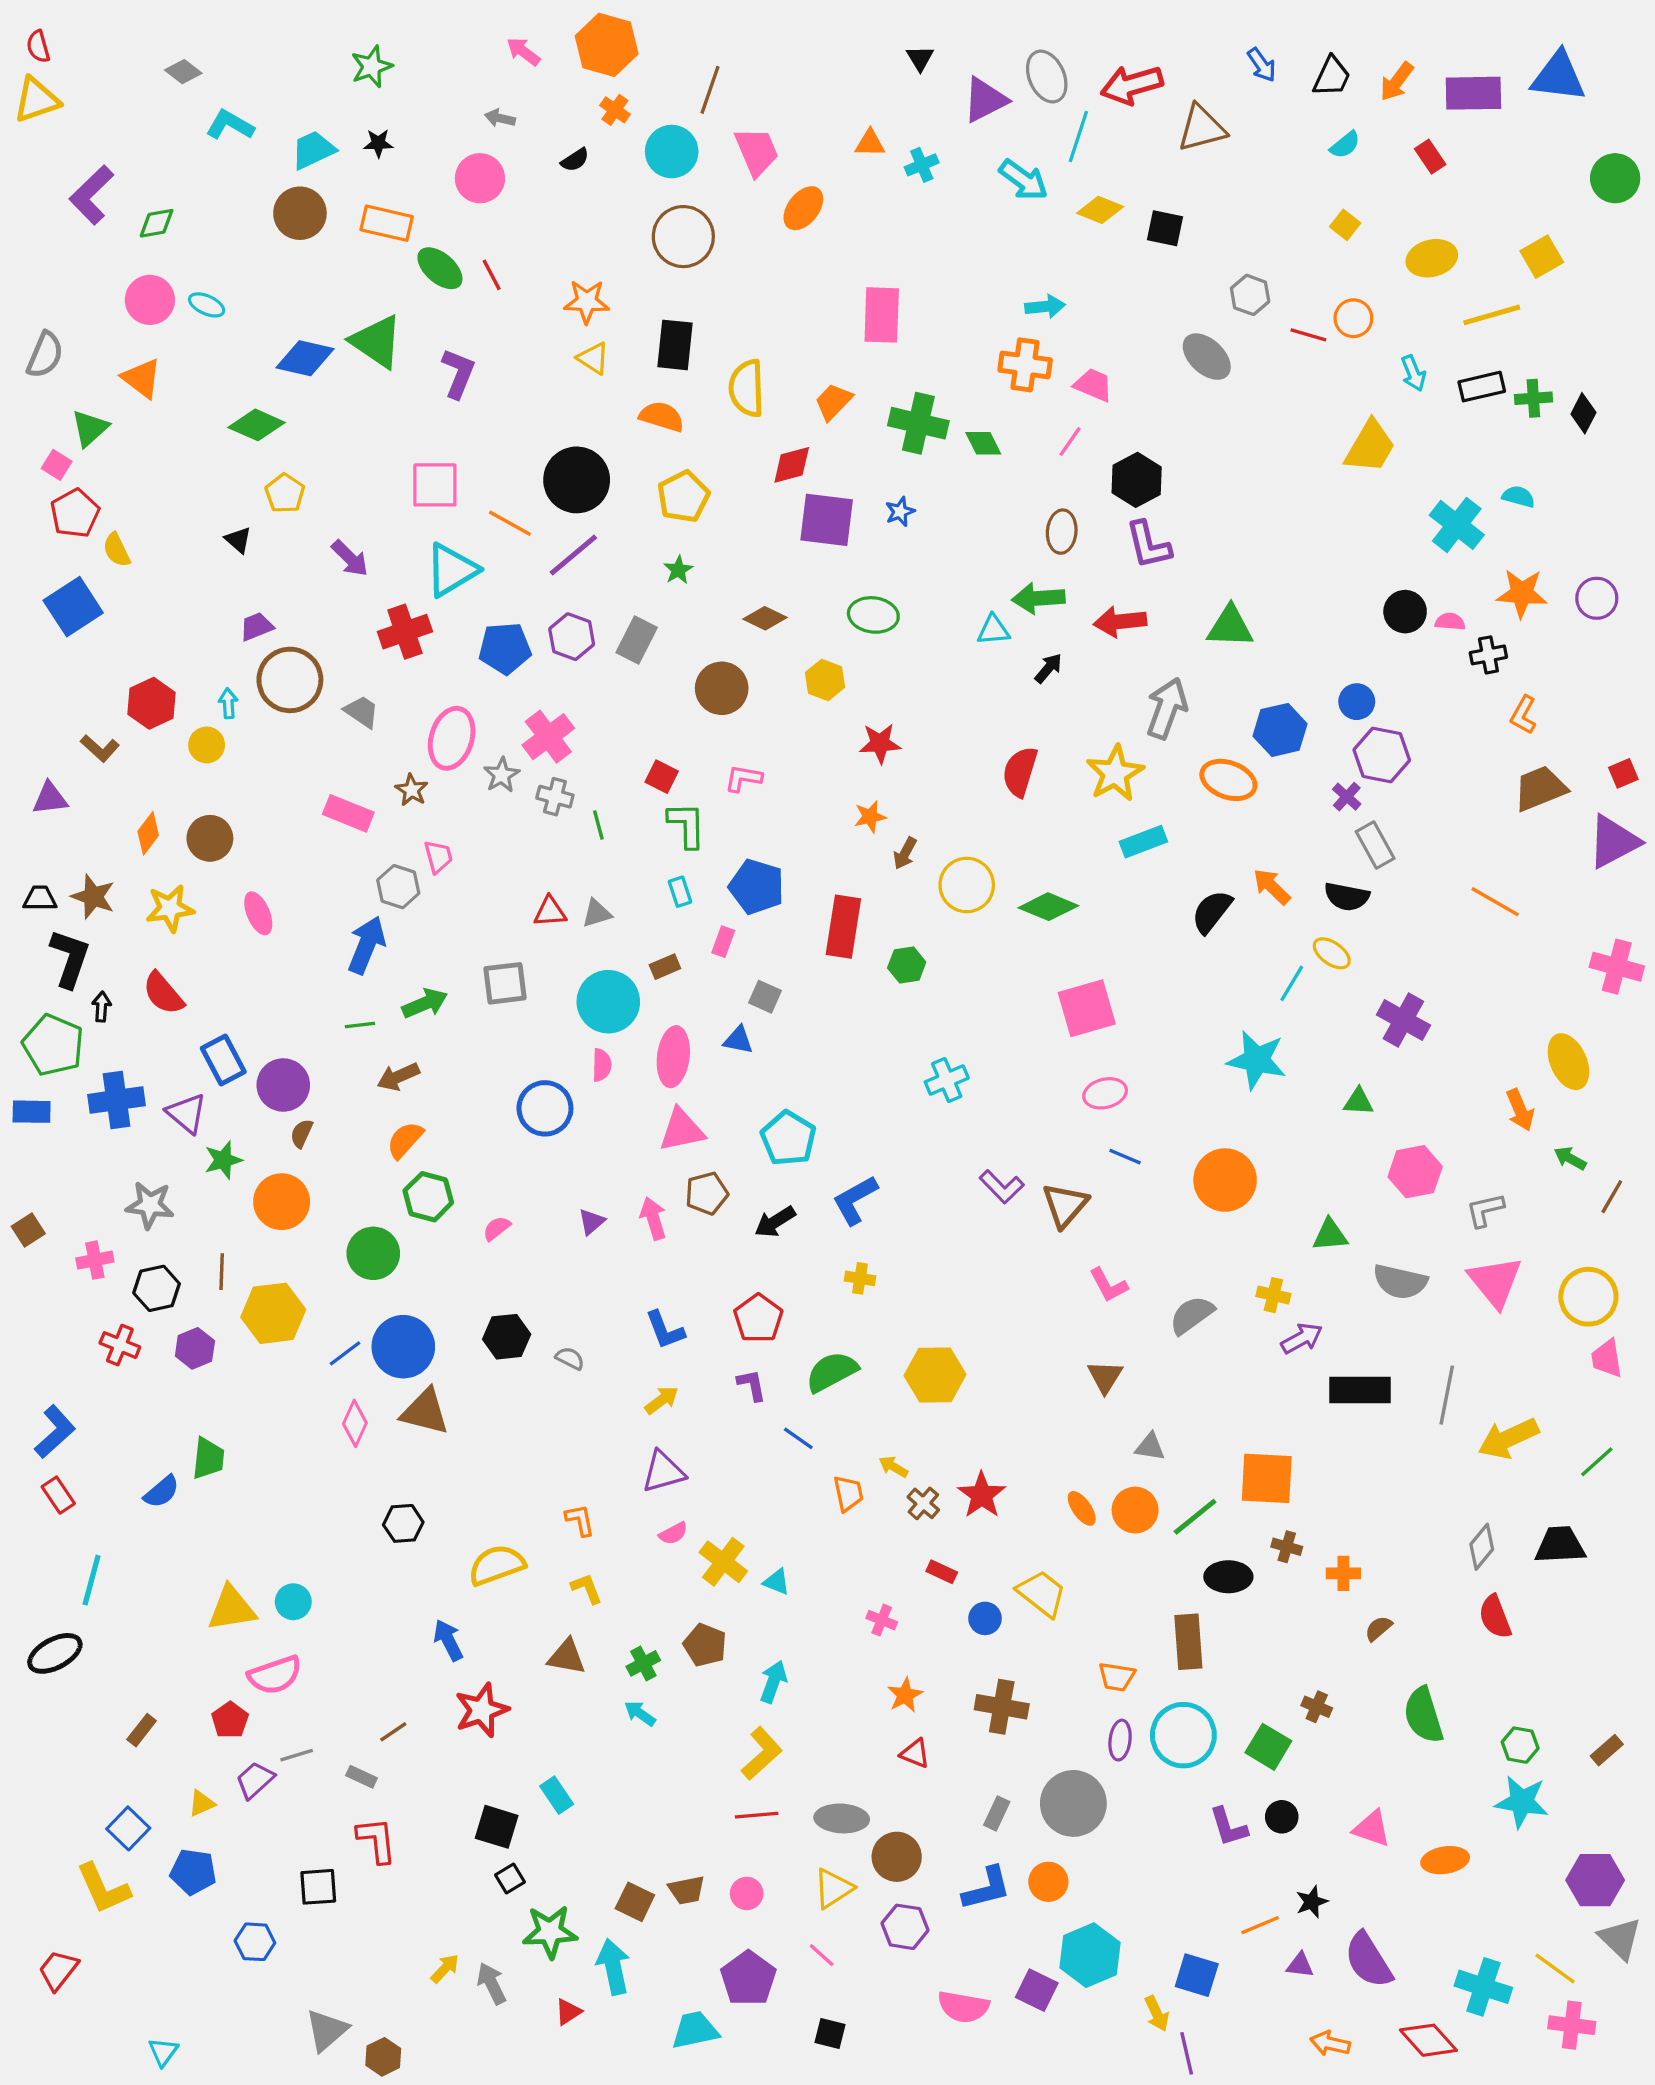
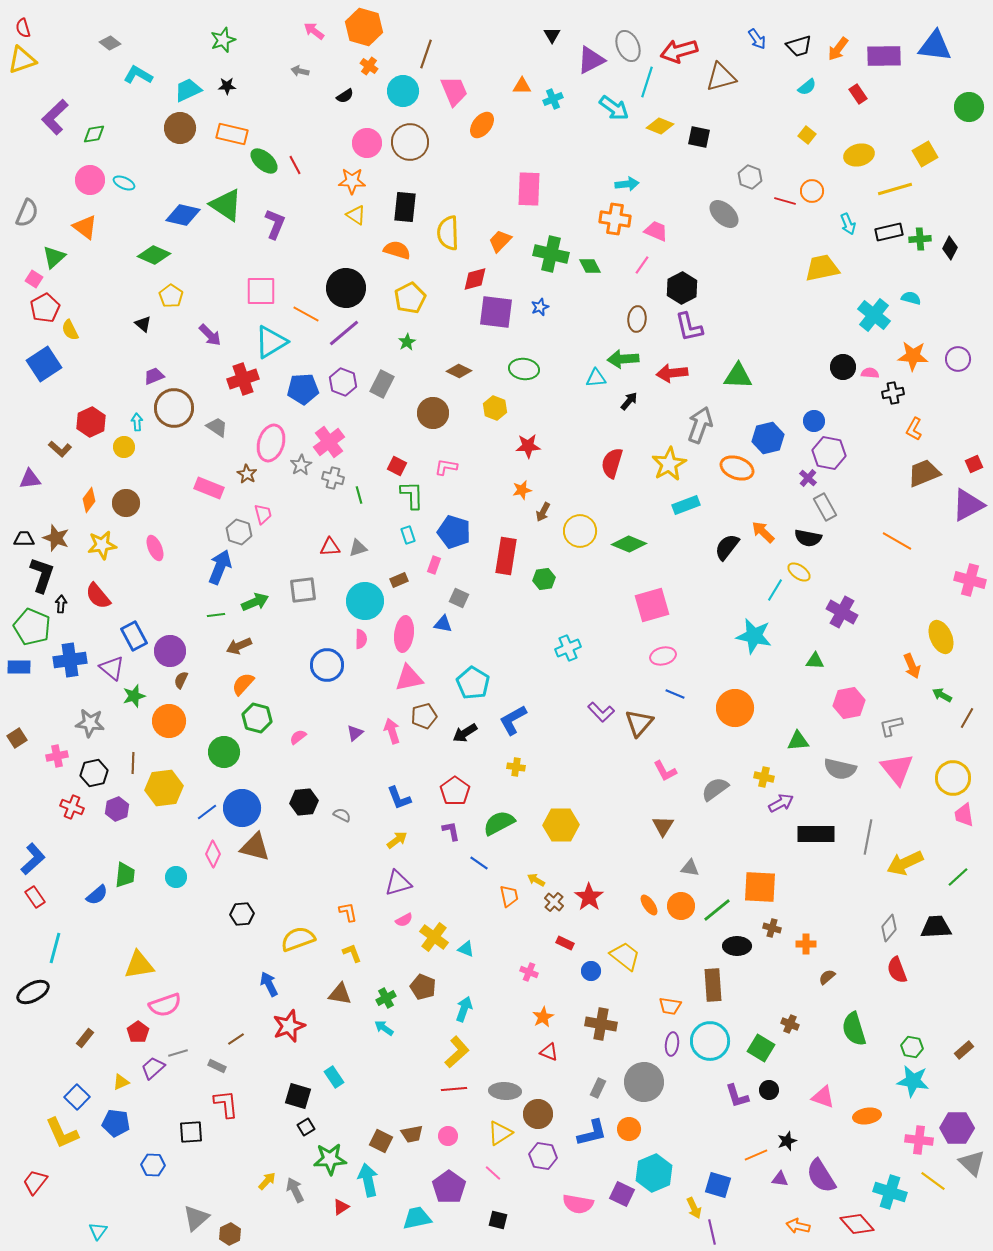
black trapezoid: (1332, 77) -> (799, 46), turned 48
pink circle: (480, 178) -> (367, 143), moved
yellow trapezoid: (1370, 447) -> (822, 268), turned -132
cyan circle: (293, 1602) -> (176, 877), moved
pink cross: (1572, 2025) -> (919, 1140), moved

